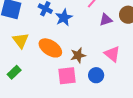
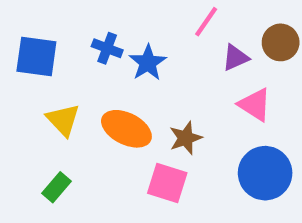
pink triangle: (112, 54) -> (255, 105), moved
blue circle: (96, 75) -> (265, 173), moved, size x1.6
pink square: (67, 76) -> (167, 183), turned 30

